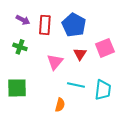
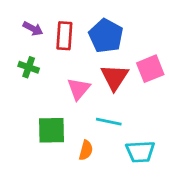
red triangle: (80, 54) -> (114, 77), size x1.5
green square: (17, 88) -> (52, 130), moved
cyan trapezoid: (103, 90) -> (140, 152), moved, turned 80

